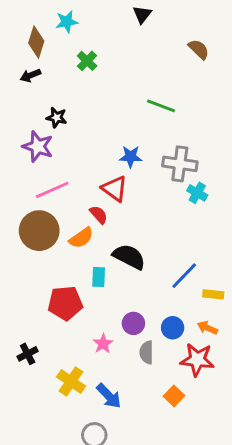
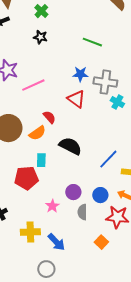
black star: (57, 117) -> (40, 37), moved
blue star: (131, 157) -> (80, 74), moved
red triangle: (115, 189) -> (76, 99), moved
pink line: (52, 190) -> (33, 85), moved
cyan rectangle: (99, 277) -> (41, 160), moved
yellow cross: (71, 381) -> (30, 232), turned -36

